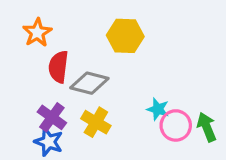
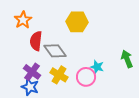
gray diamond: (89, 83) -> (55, 51), turned 40
pink circle: (176, 125) -> (86, 77), moved
green arrow: (207, 127) -> (127, 59), moved

